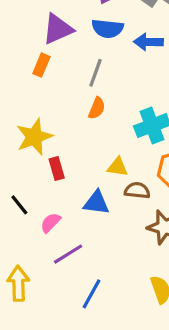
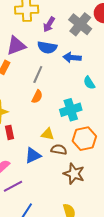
blue triangle: (96, 203) -> (33, 155), turned -36

